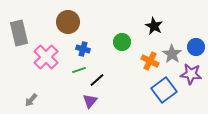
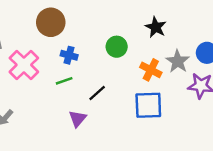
black line: (97, 80) -> (97, 93), moved
blue square: (164, 90) -> (148, 105), moved, turned 35

